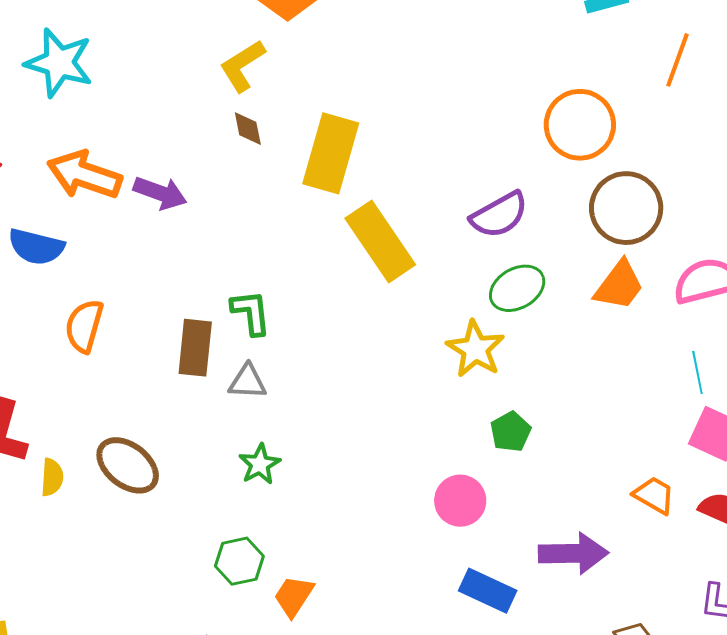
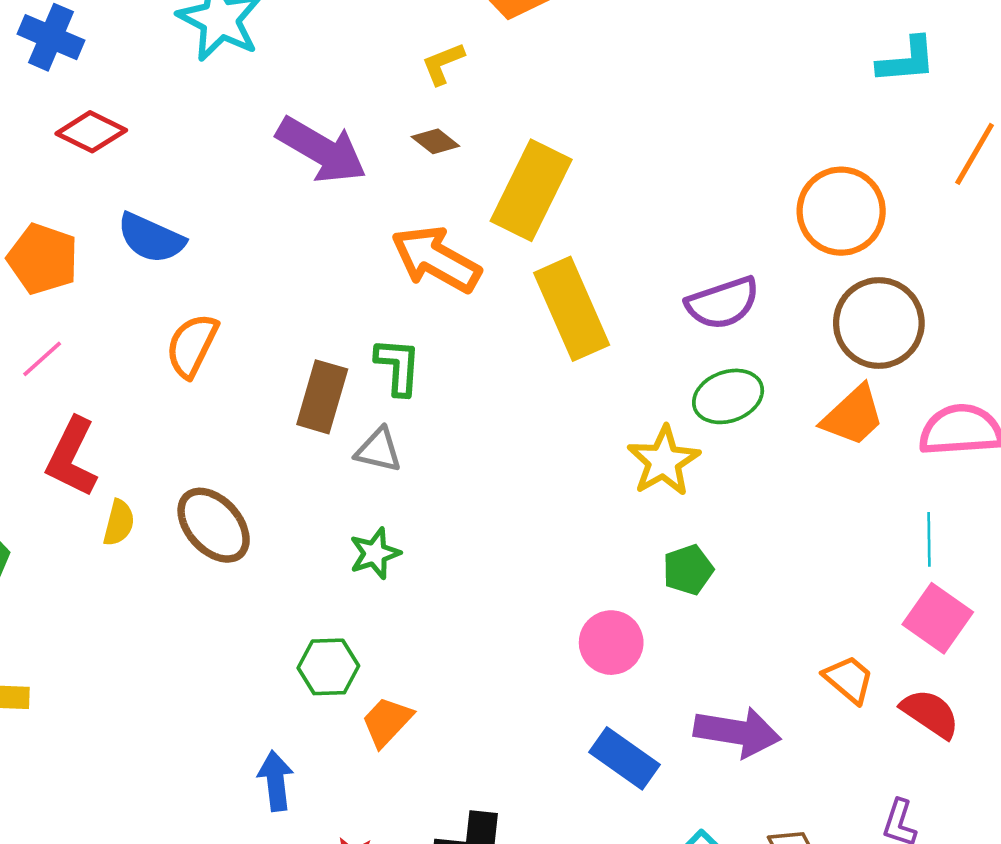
yellow L-shape: (242, 66) -> (443, 64), size x0.7
brown diamond: (248, 129) -> (435, 141), turned -51
orange arrow: (84, 175) -> (436, 259), moved
purple arrow: (160, 193) -> (321, 150), moved, size x1.4

